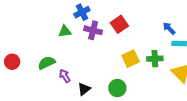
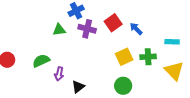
blue arrow: (169, 28) -> (136, 29), moved
purple arrow: (65, 76) -> (59, 74), turned -136
green circle: (117, 88) -> (123, 86), moved

